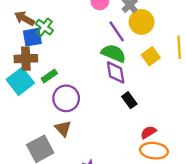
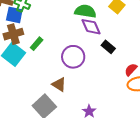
blue square: (32, 37) -> (14, 15), turned 36
purple circle: (66, 98) -> (73, 57), moved

